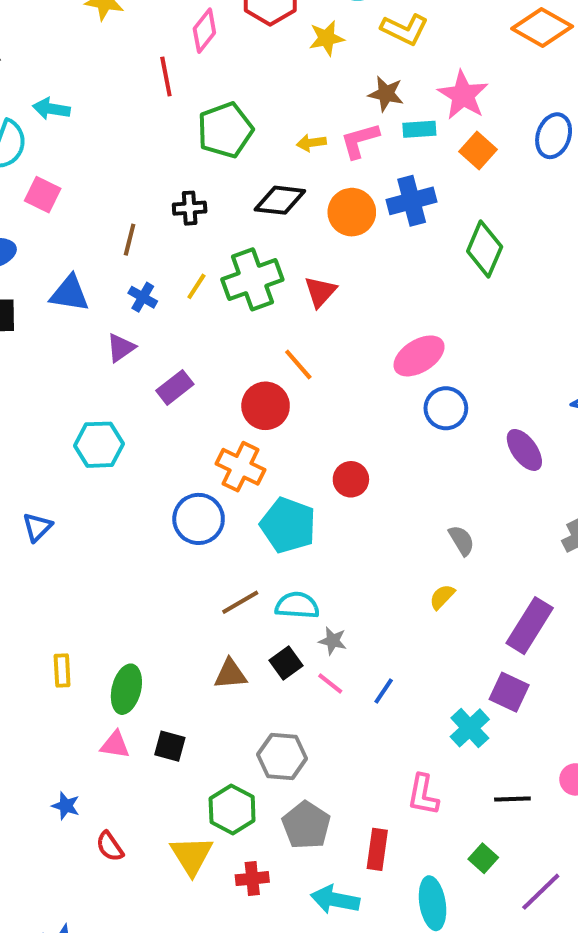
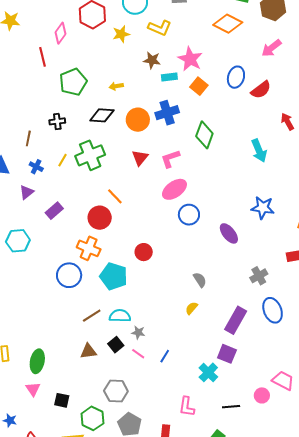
pink L-shape: (360, 141) -> (170, 159), moved
red triangle: (320, 292) -> (140, 158), moved
pink triangle: (115, 745) -> (33, 389), turned 49
black square: (170, 746) -> (62, 400), moved

